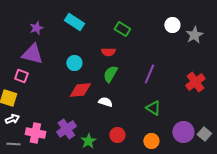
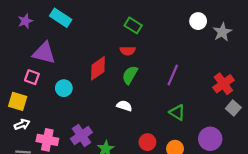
cyan rectangle: (74, 22) -> (61, 18), moved
purple star: (36, 28) -> (25, 21), moved
green rectangle: (122, 29) -> (133, 25), moved
cyan circle: (74, 63) -> (64, 88), moved
red diamond: (80, 90) -> (98, 68), moved, turned -30
gray square: (204, 134) -> (233, 108), moved
red circle: (117, 135) -> (147, 142), moved

